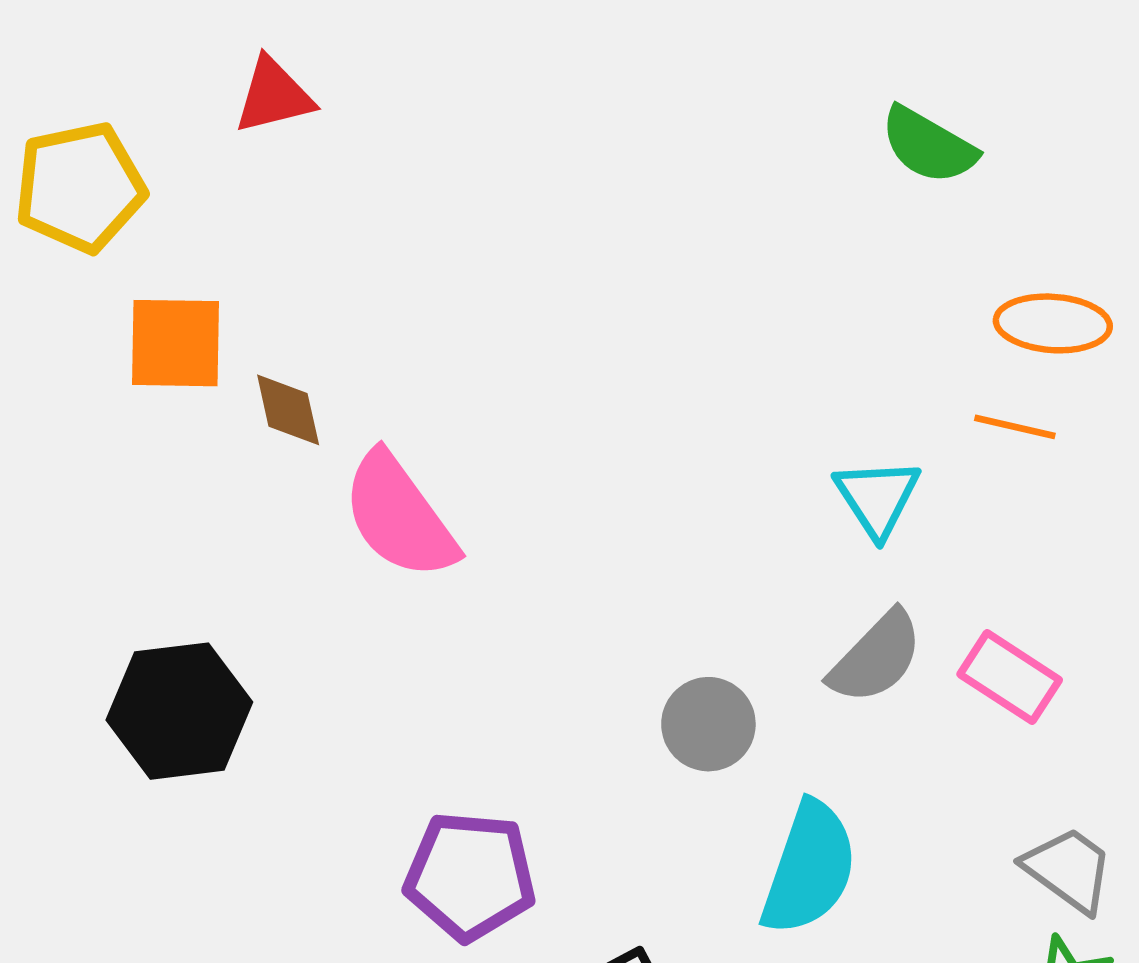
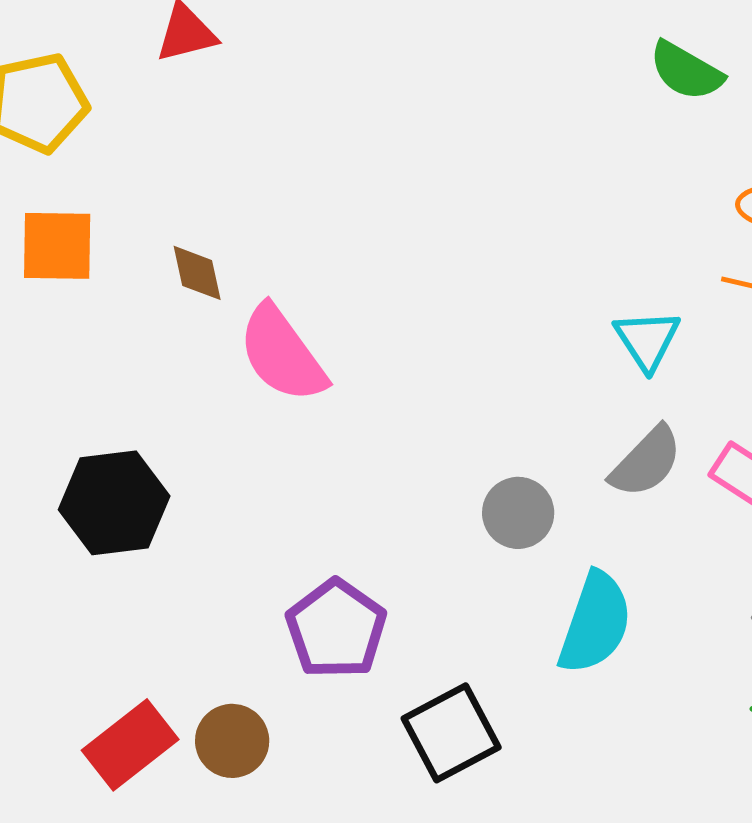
orange square: (175, 343) -> (57, 246), moved
purple pentagon: (470, 876) -> (336, 629), turned 30

